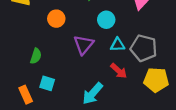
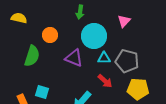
cyan circle: (106, 20) -> (94, 36), size x1.6
purple triangle: (84, 45) -> (74, 58), turned -48
green semicircle: (36, 56) -> (32, 56), moved, size x1.5

